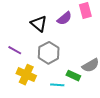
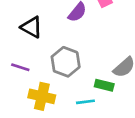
black triangle: (39, 24) -> (31, 27), moved

